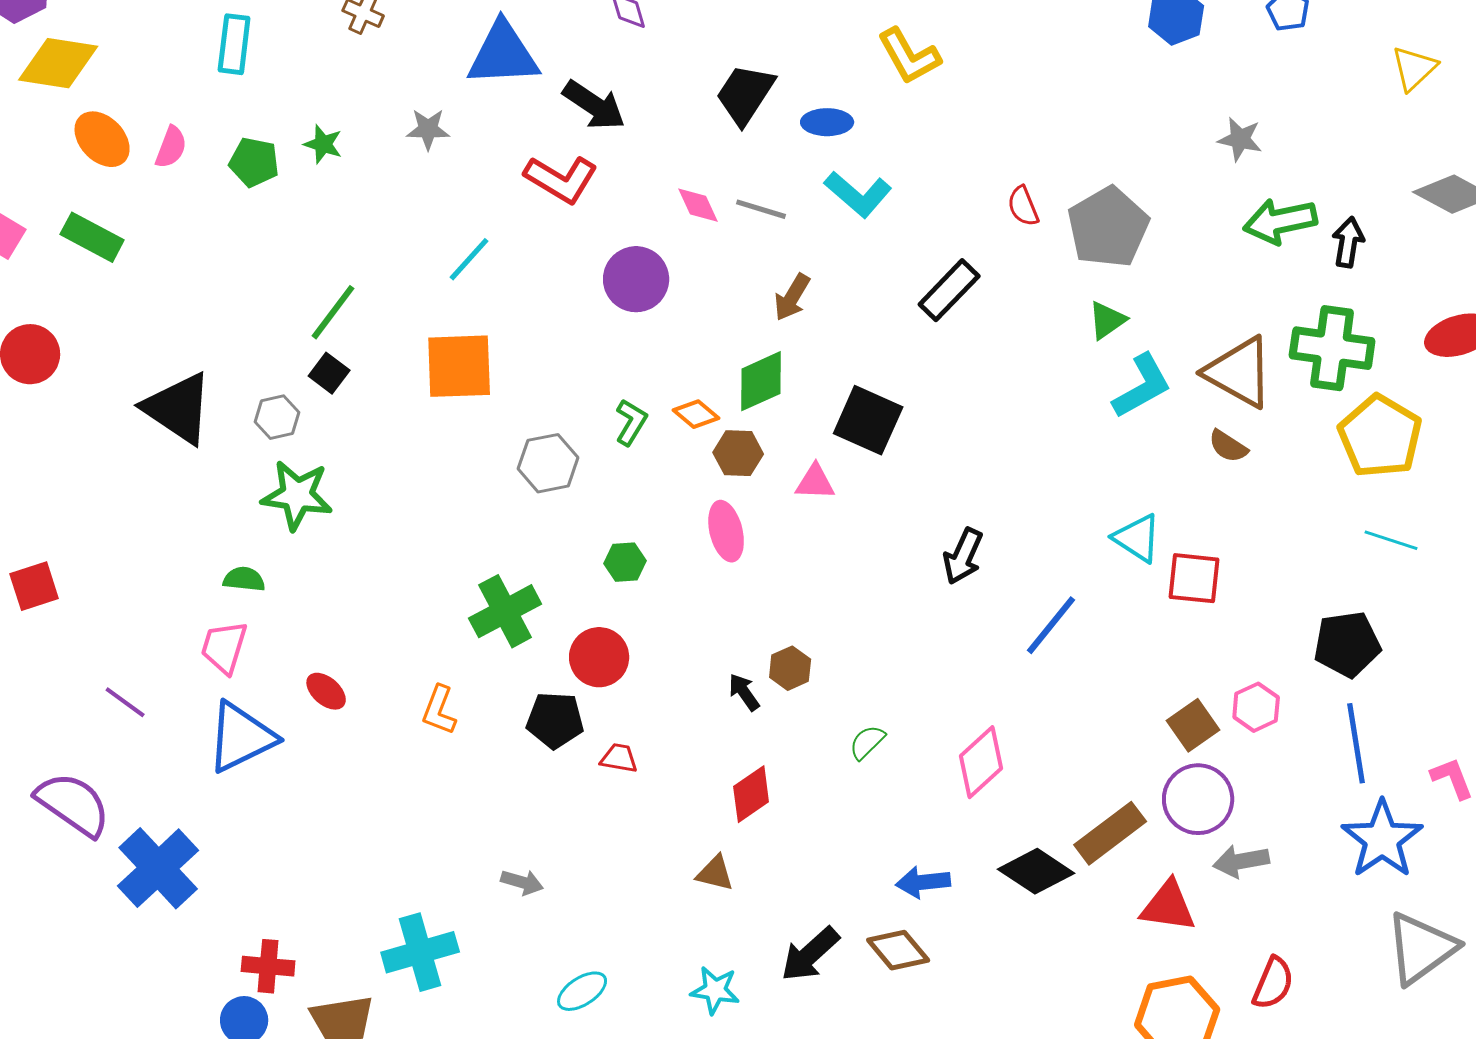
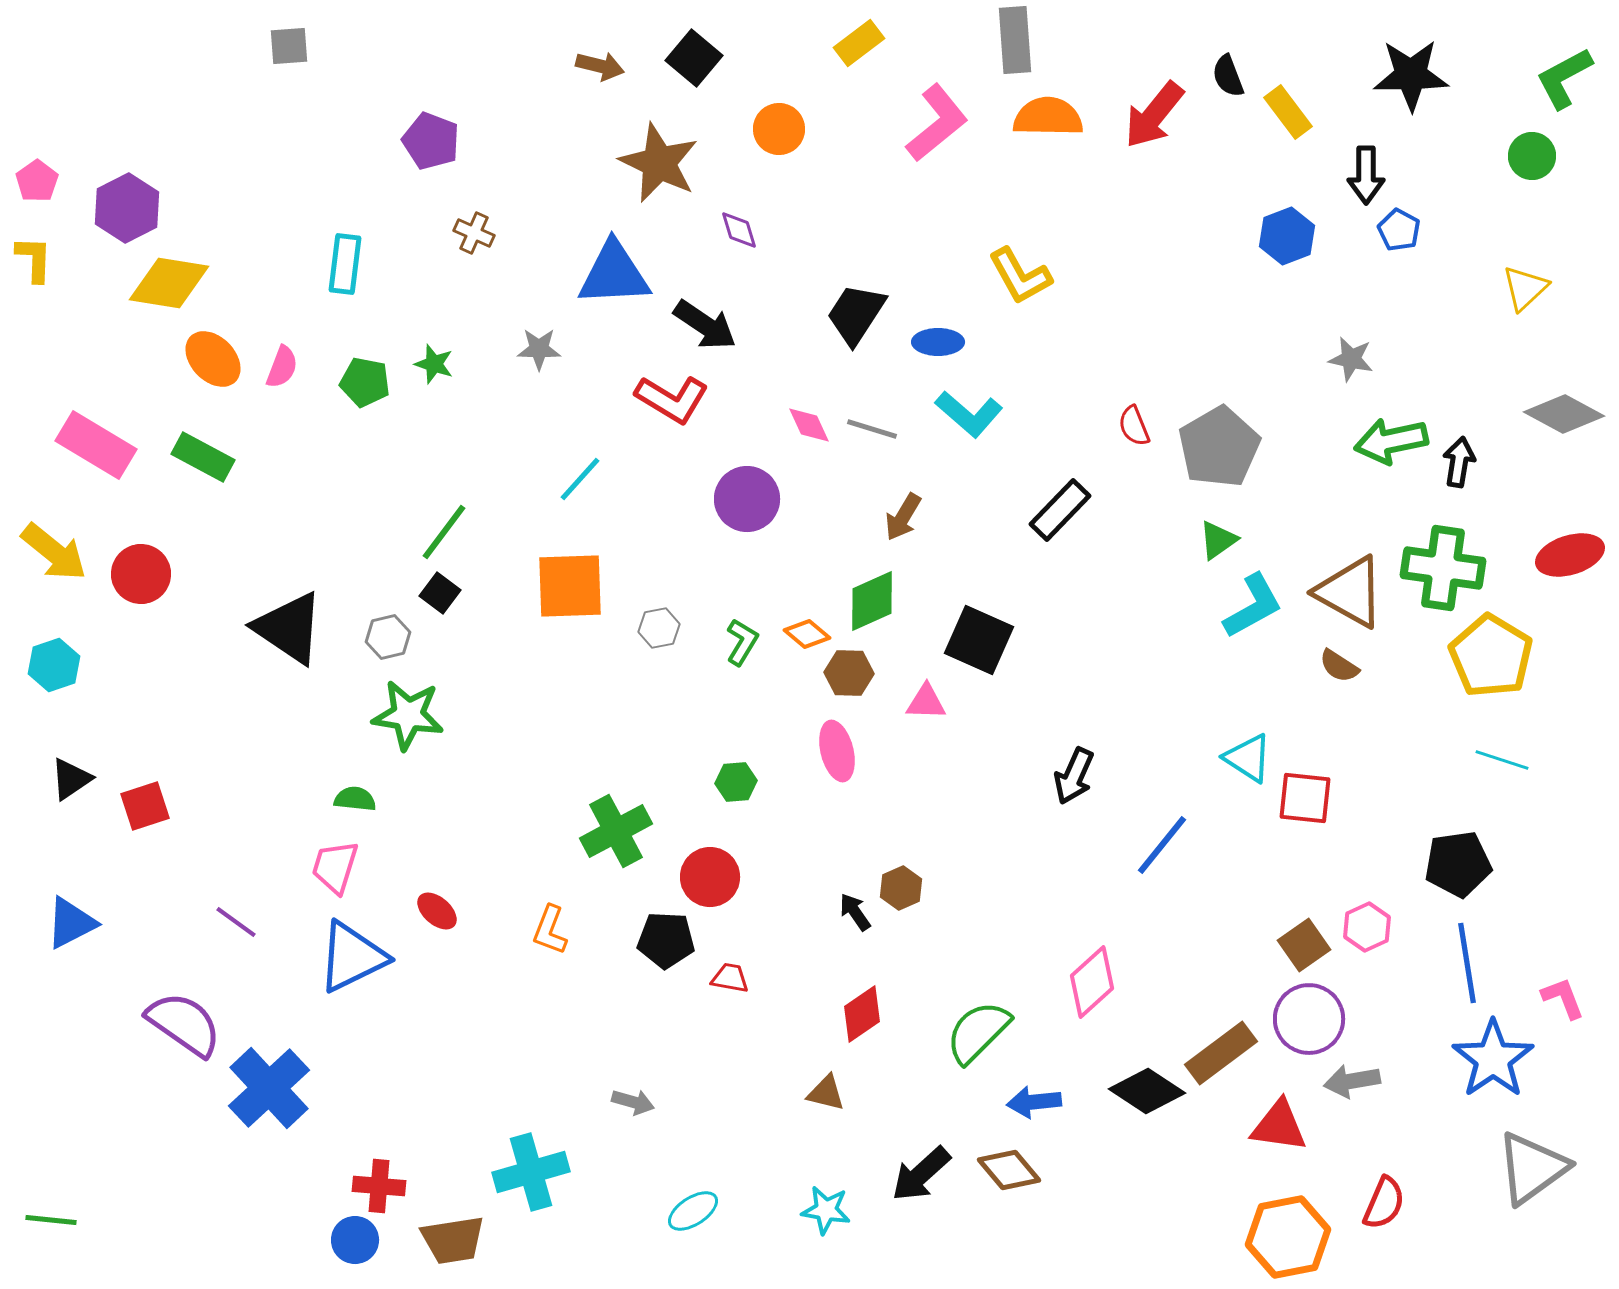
gray hexagon: (548, 463) -> (659, 628), moved, size x0.7
green semicircle: (867, 742) -> (978, 1032), moved, size x1.8

